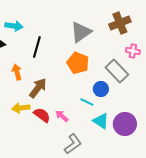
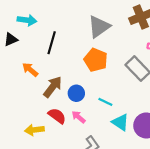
orange arrow: (17, 72) -> (30, 70), turned -35
blue circle: (101, 89) -> (76, 93), moved
yellow arrow: (21, 108) -> (34, 130), moved

